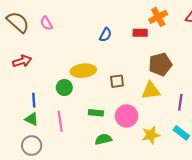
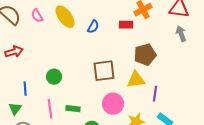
yellow ellipse: (83, 71) -> (65, 17), moved, turned 60
brown square: (117, 81) -> (104, 71), size x1.6
purple line: (180, 102) -> (155, 94), moved
green rectangle: (96, 113) -> (73, 109), moved
green triangle: (32, 119) -> (15, 109), moved, turned 40

